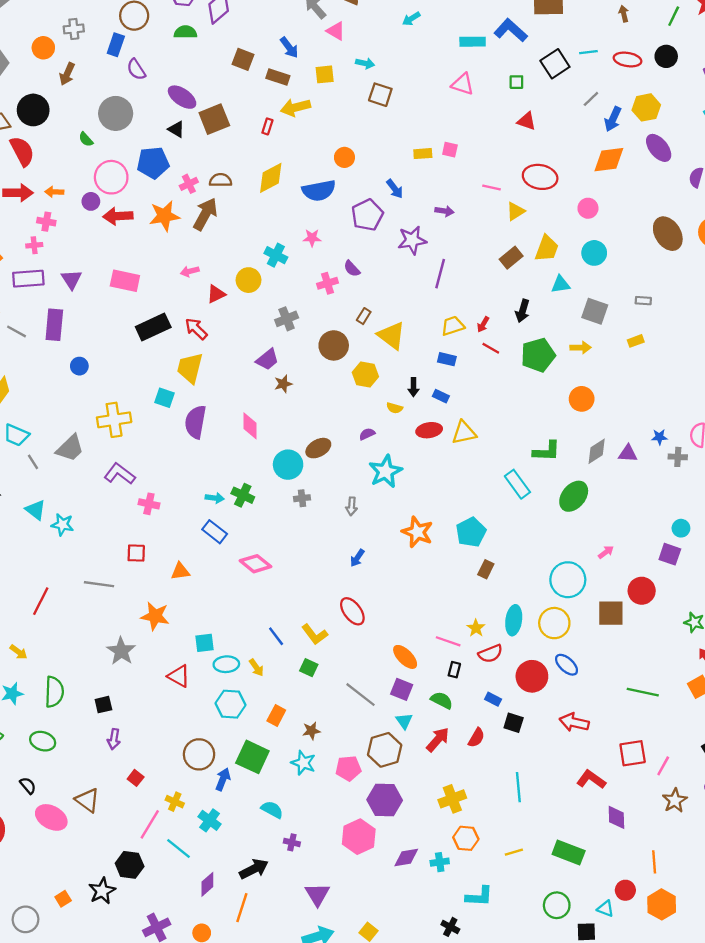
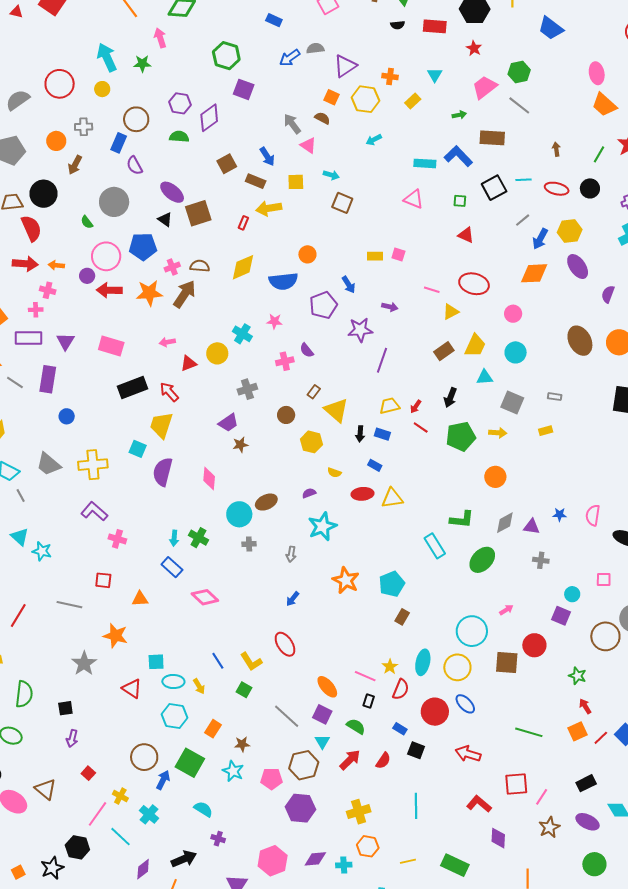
brown square: (243, 59) -> (227, 164), turned 36
brown circle: (334, 345) -> (286, 415), size x0.7
black arrow: (413, 387) -> (360, 434), moved
gray trapezoid: (70, 448) -> (48, 464), moved, turned 80
gray cross: (678, 457) -> (541, 560), moved
cyan arrow: (215, 498) -> (174, 538), turned 84
red semicircle: (490, 654) -> (401, 689), turned -50
pink hexagon: (359, 837) -> (273, 861), moved

